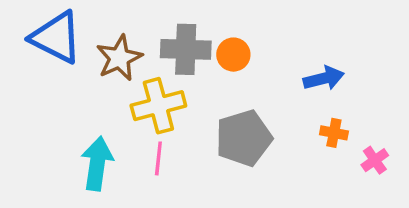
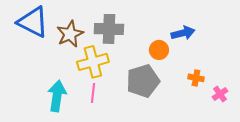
orange circle: (233, 55) -> (159, 50), moved
blue arrow: (324, 78) -> (183, 33), moved

